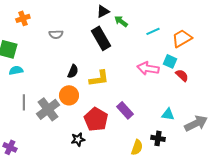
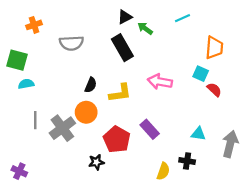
cyan line: (153, 31) -> (183, 18), moved
gray semicircle: (56, 34) -> (71, 43), size x1.5
orange trapezoid: (182, 38) -> (214, 48), turned 125
pink arrow: (148, 68) -> (160, 82), moved
gray arrow: (196, 123) -> (230, 144), turned -50

